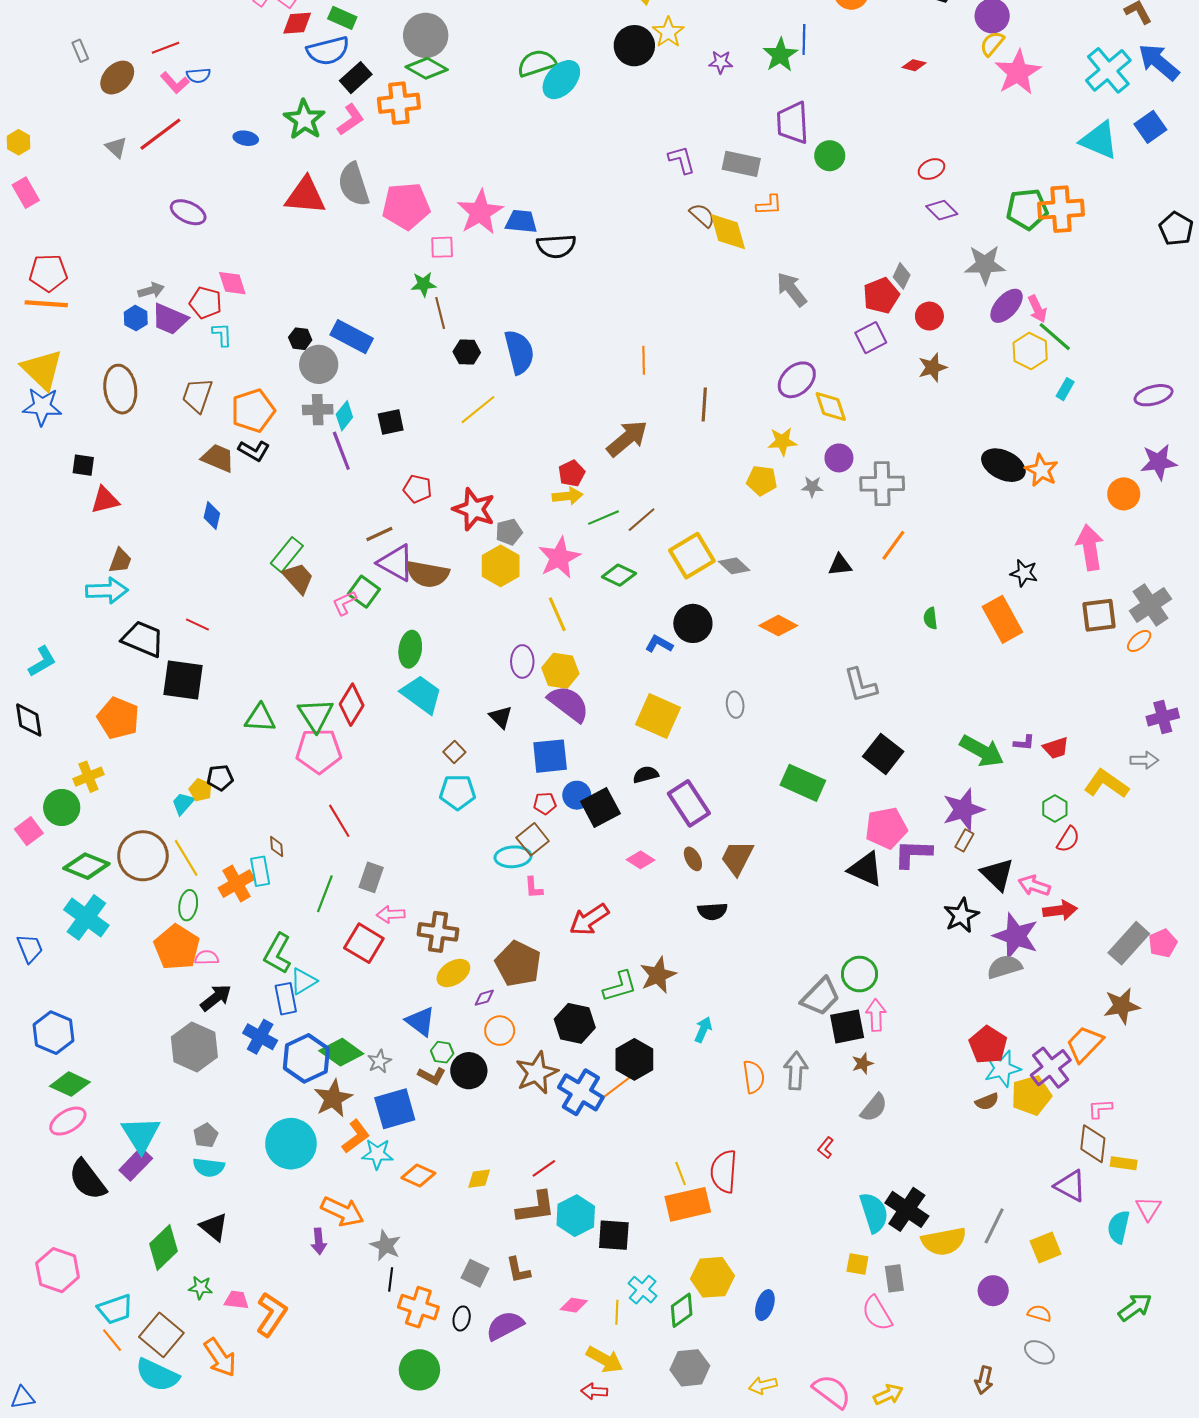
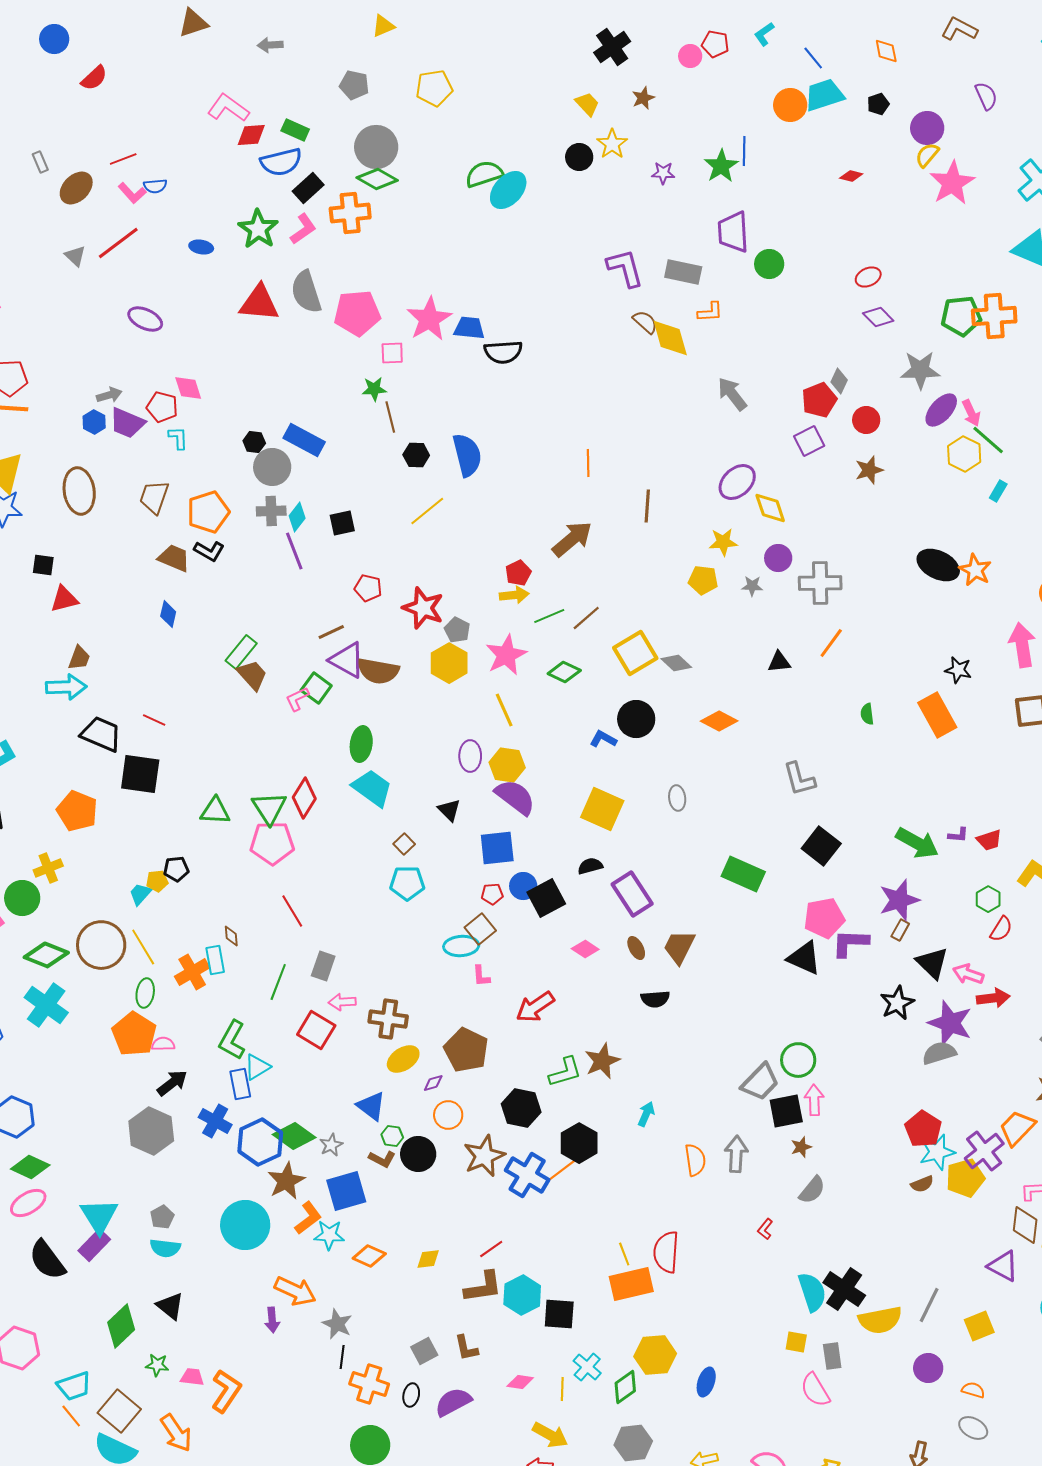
black circle: (634, 46) -> (579, 157), size x0.7
purple L-shape: (682, 160) -> (625, 268), size x1.4
gray pentagon: (509, 532) -> (457, 630), turned -30
yellow pentagon: (200, 790) -> (157, 881), turned -30
gray square: (475, 1273) -> (424, 1351), turned 36

